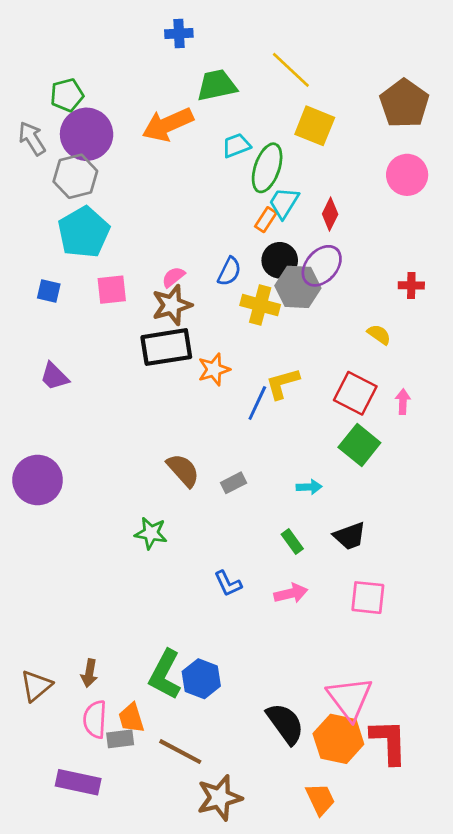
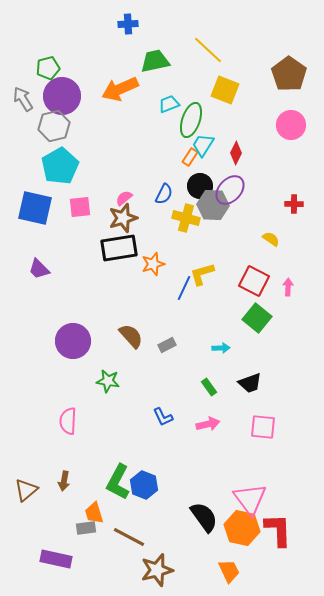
blue square: (49, 291) -> (35, 208), size x2.0
purple circle: (38, 480) -> (73, 341), moved
pink semicircle: (95, 719) -> (68, 421), moved

